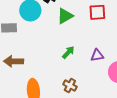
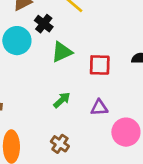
red square: (97, 12) -> (100, 65), moved

